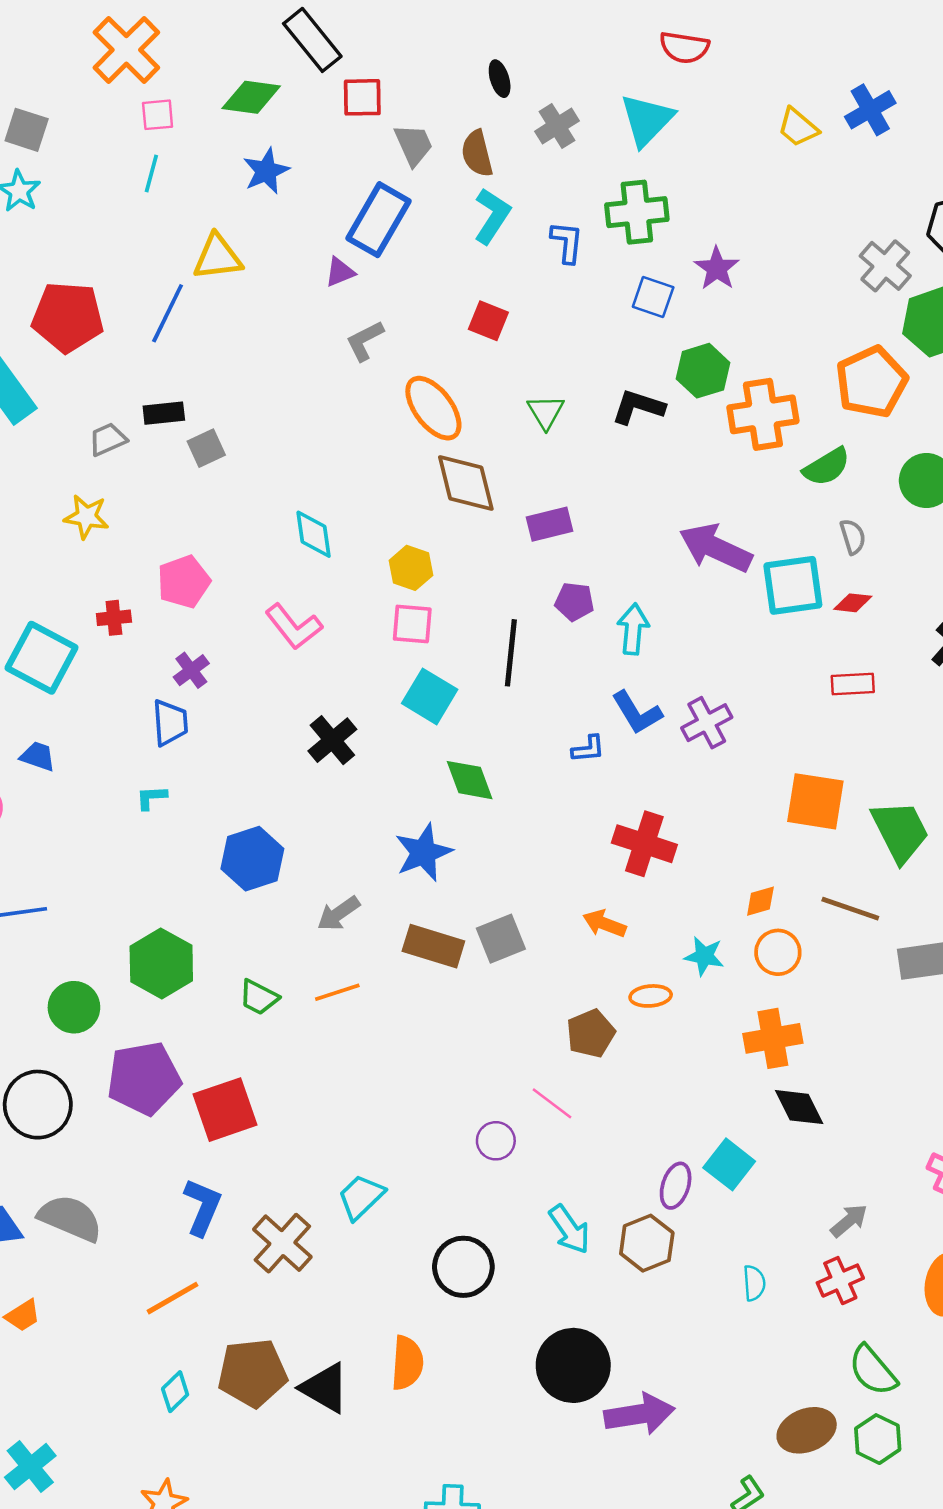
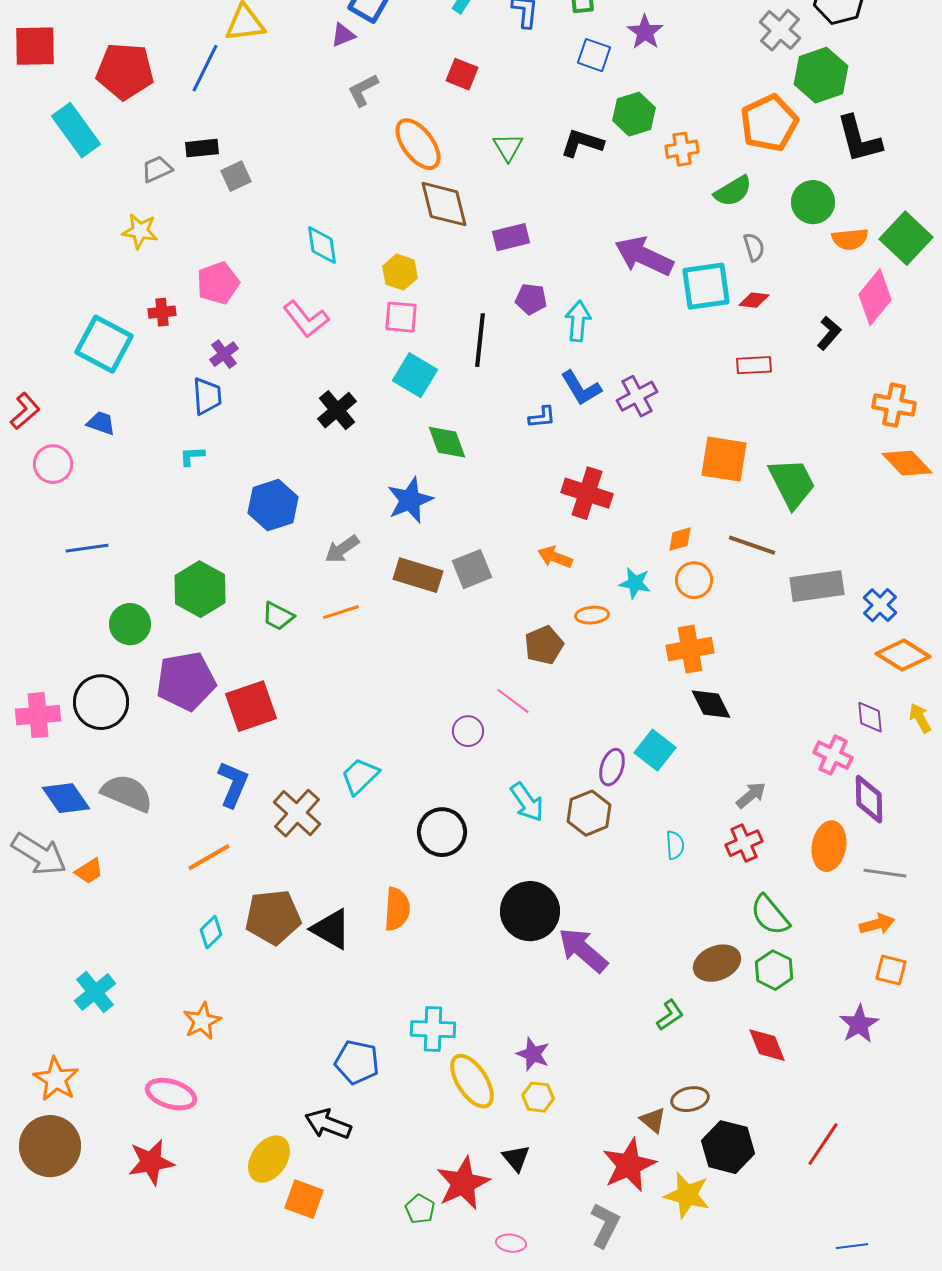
orange cross: (763, 414) -> (682, 149), size x0.6
purple arrow: (639, 1414) -> (583, 950), turned -130

